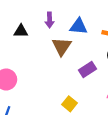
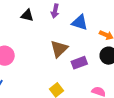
brown triangle: (62, 46) -> (59, 49), moved

